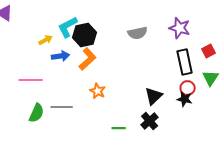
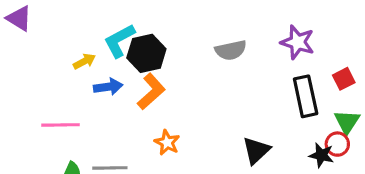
red circle: (188, 88) -> (337, 144), moved
black star: (185, 99) -> (321, 155), moved

